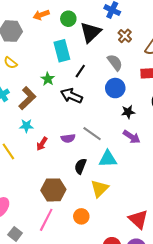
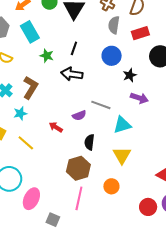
cyan rectangle: (62, 51) -> (30, 32), moved
gray semicircle: (115, 62) -> (114, 25), moved, turned -120
green star: (48, 79) -> (47, 56), moved
cyan star: (26, 126) -> (20, 113), moved
red arrow: (42, 144) -> (56, 127), turned 104
black semicircle: (80, 166) -> (89, 142), moved

